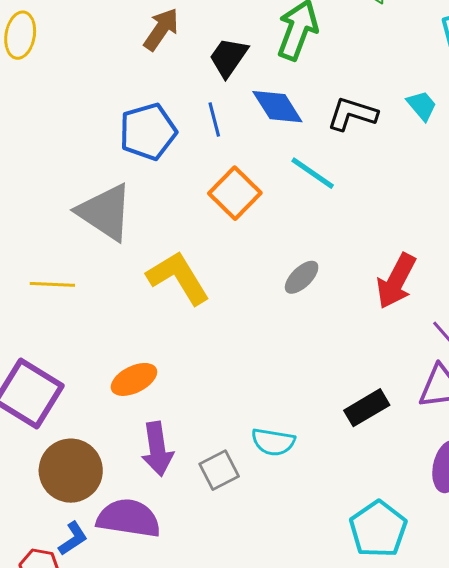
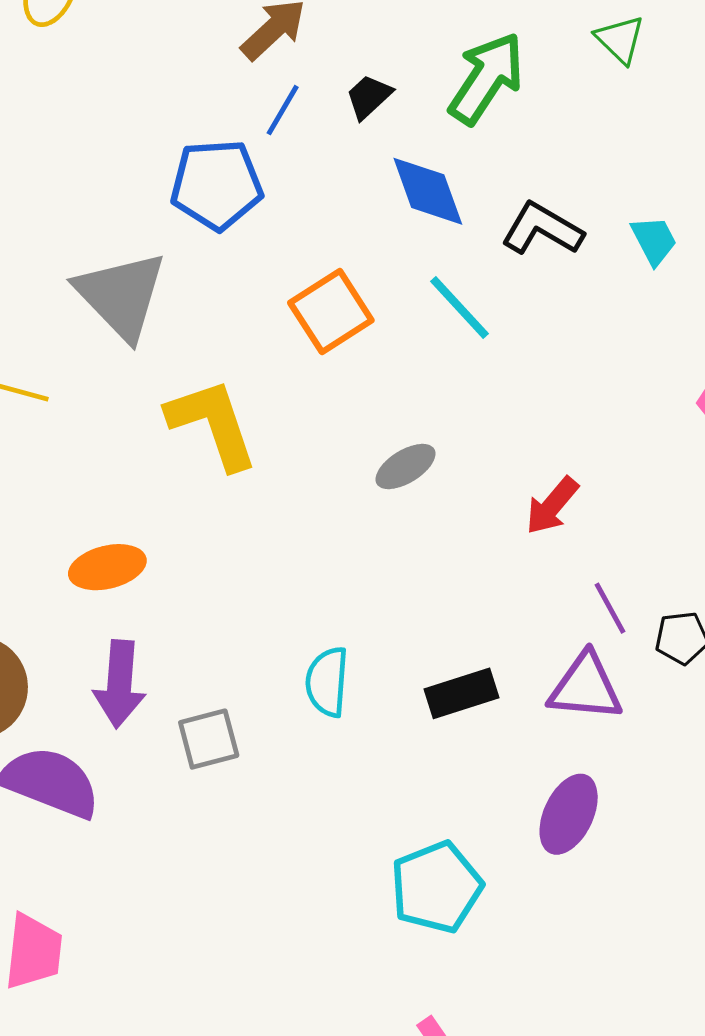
black trapezoid: (228, 57) -> (369, 97), size x0.7
blue line: (214, 120) -> (283, 110), moved, turned 32
red arrow: (396, 281) -> (552, 506), size x0.7
cyan semicircle: (273, 442) -> (327, 682), moved, turned 72

